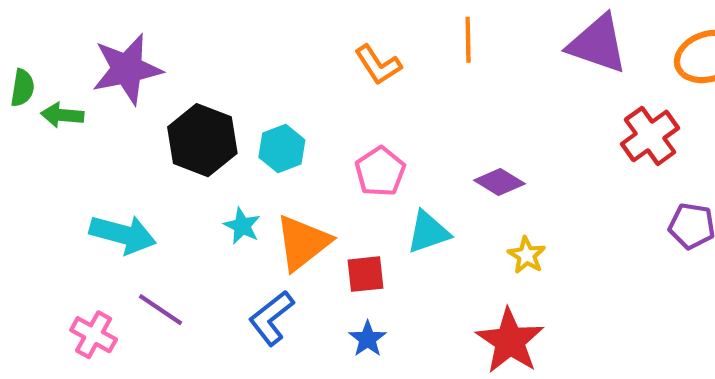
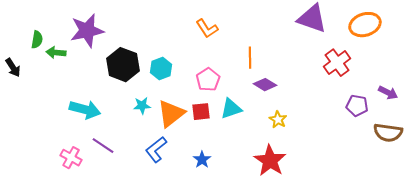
orange line: (468, 40) -> (250, 58), moved
cyan star: (242, 226) -> (142, 106), turned -30
red square: (366, 274) -> (201, 112), moved

